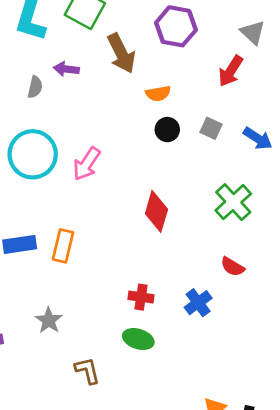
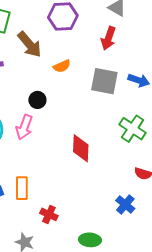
gray square: (211, 128) -> (104, 81), size x1.8
black circle: (167, 130) -> (37, 100), moved
red cross: (141, 297) -> (49, 214), moved, turned 30

